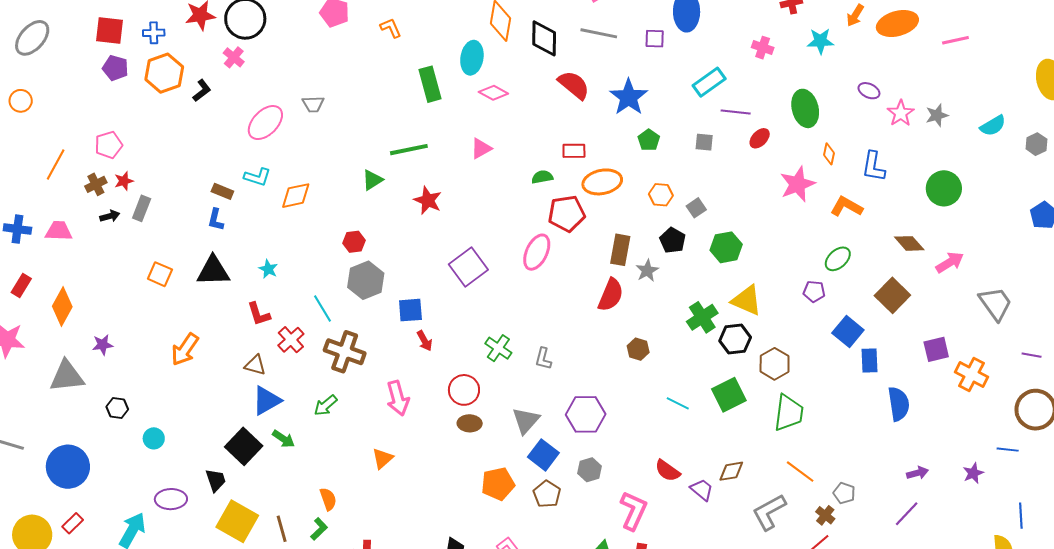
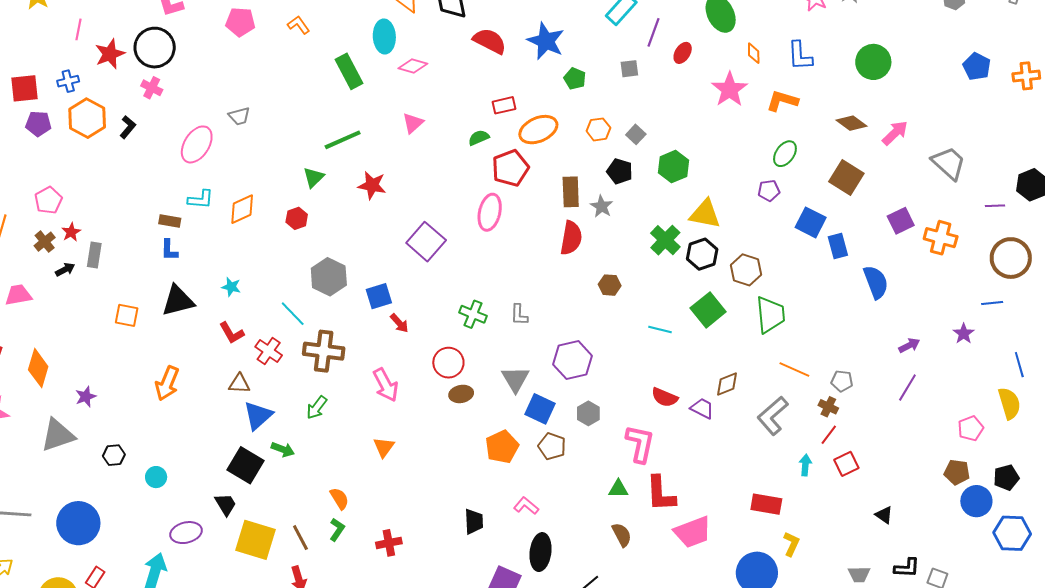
purple line: (736, 112) -> (653, 32), turned -64
red hexagon: (354, 242) -> (297, 218), moved

